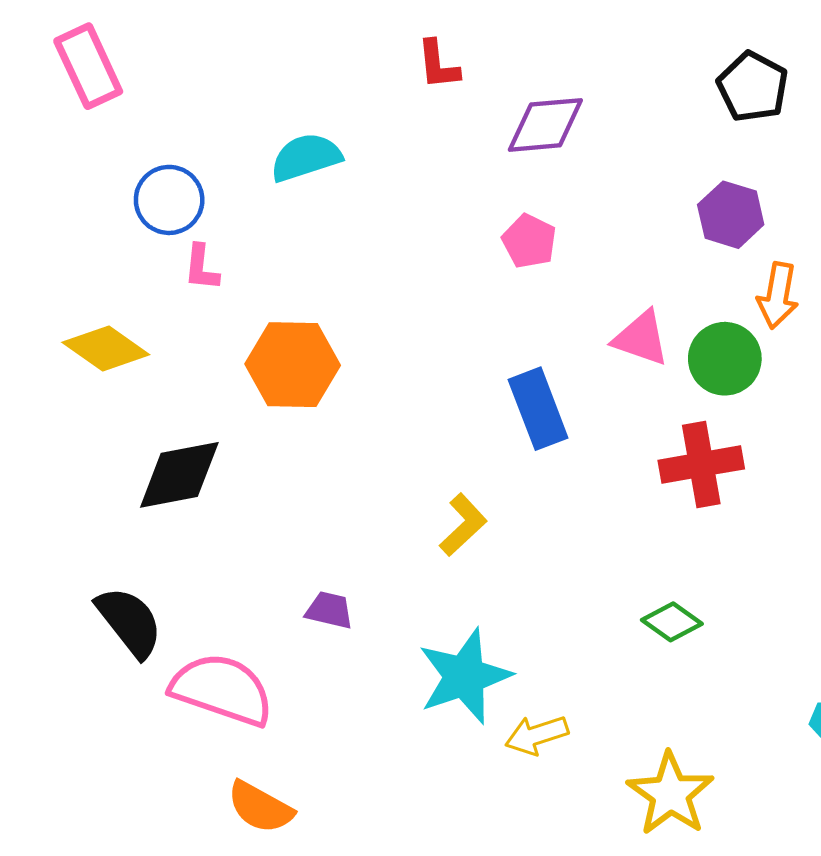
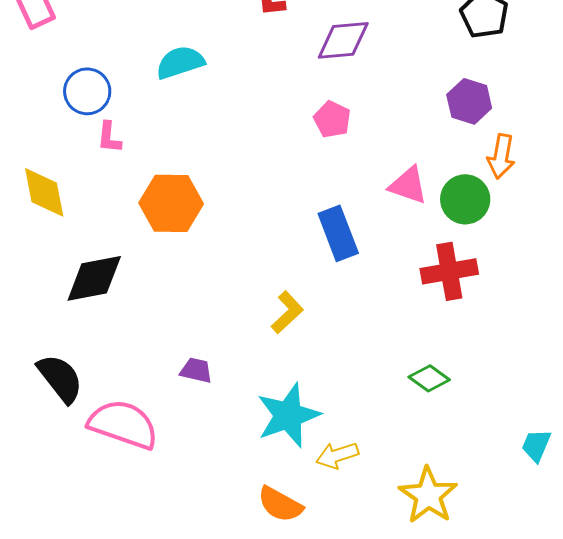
yellow diamond: (106, 348) -> (44, 192), turned 44
orange semicircle: (260, 807) -> (280, 504), moved

